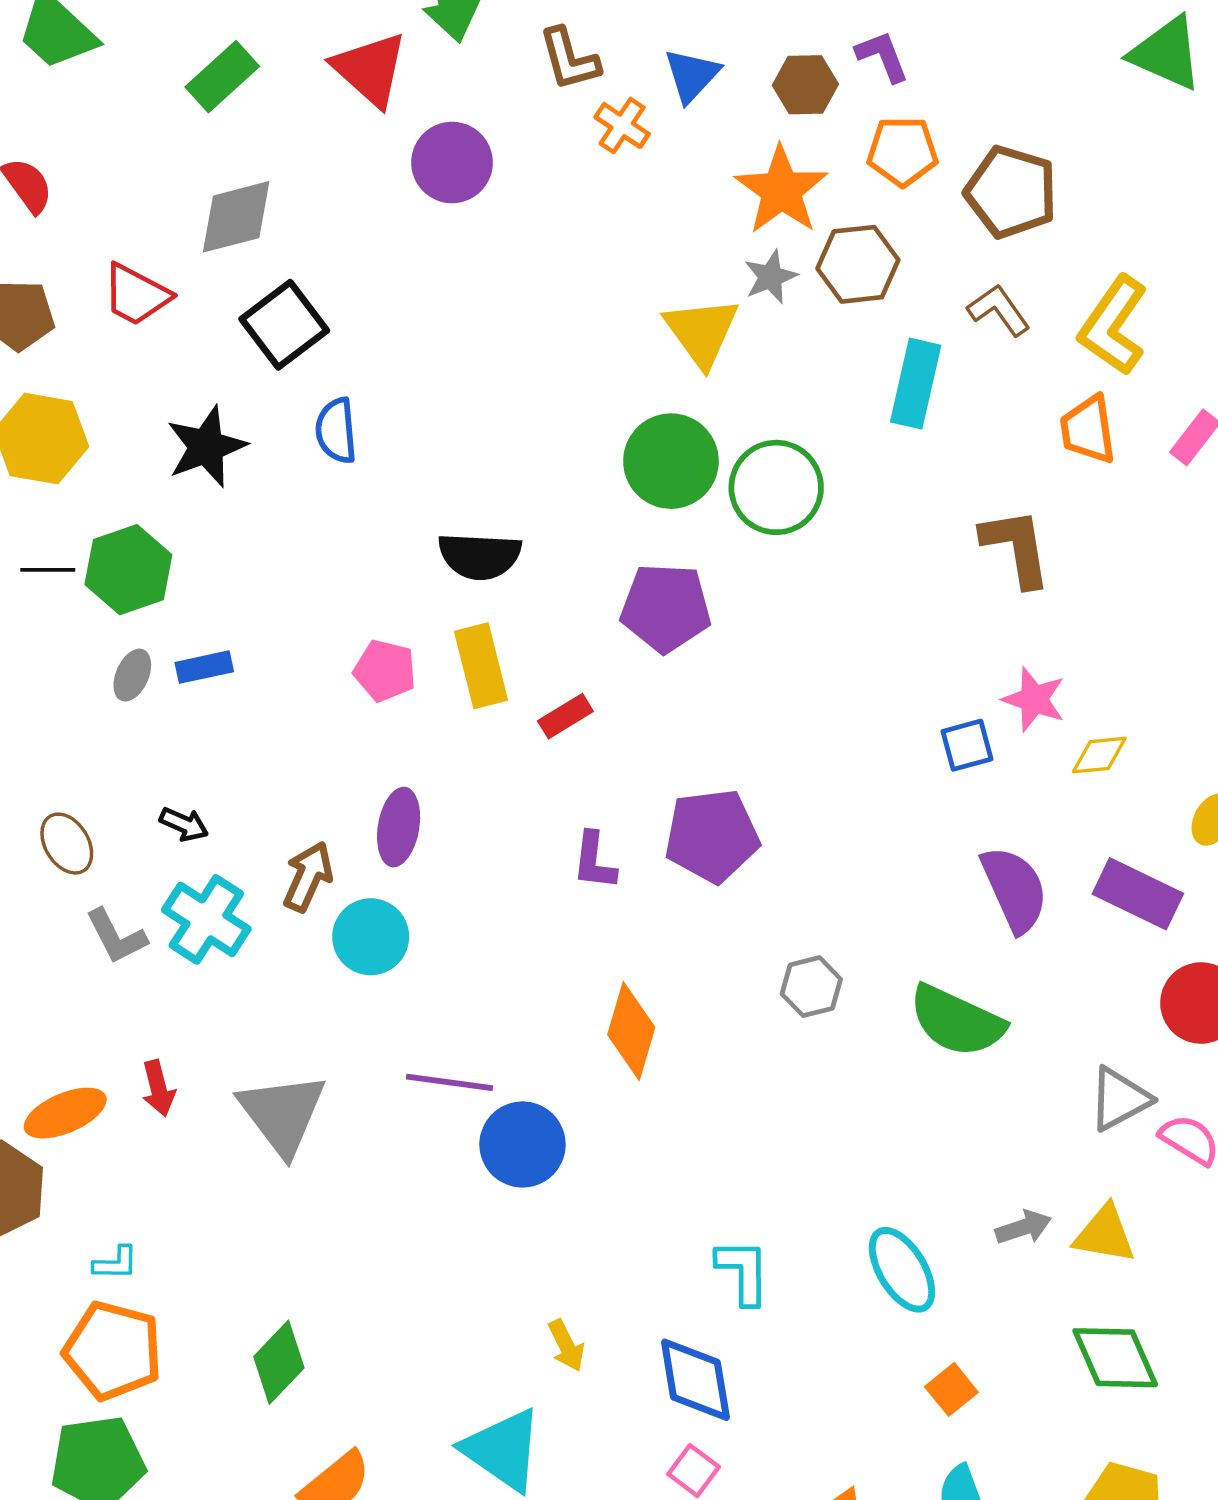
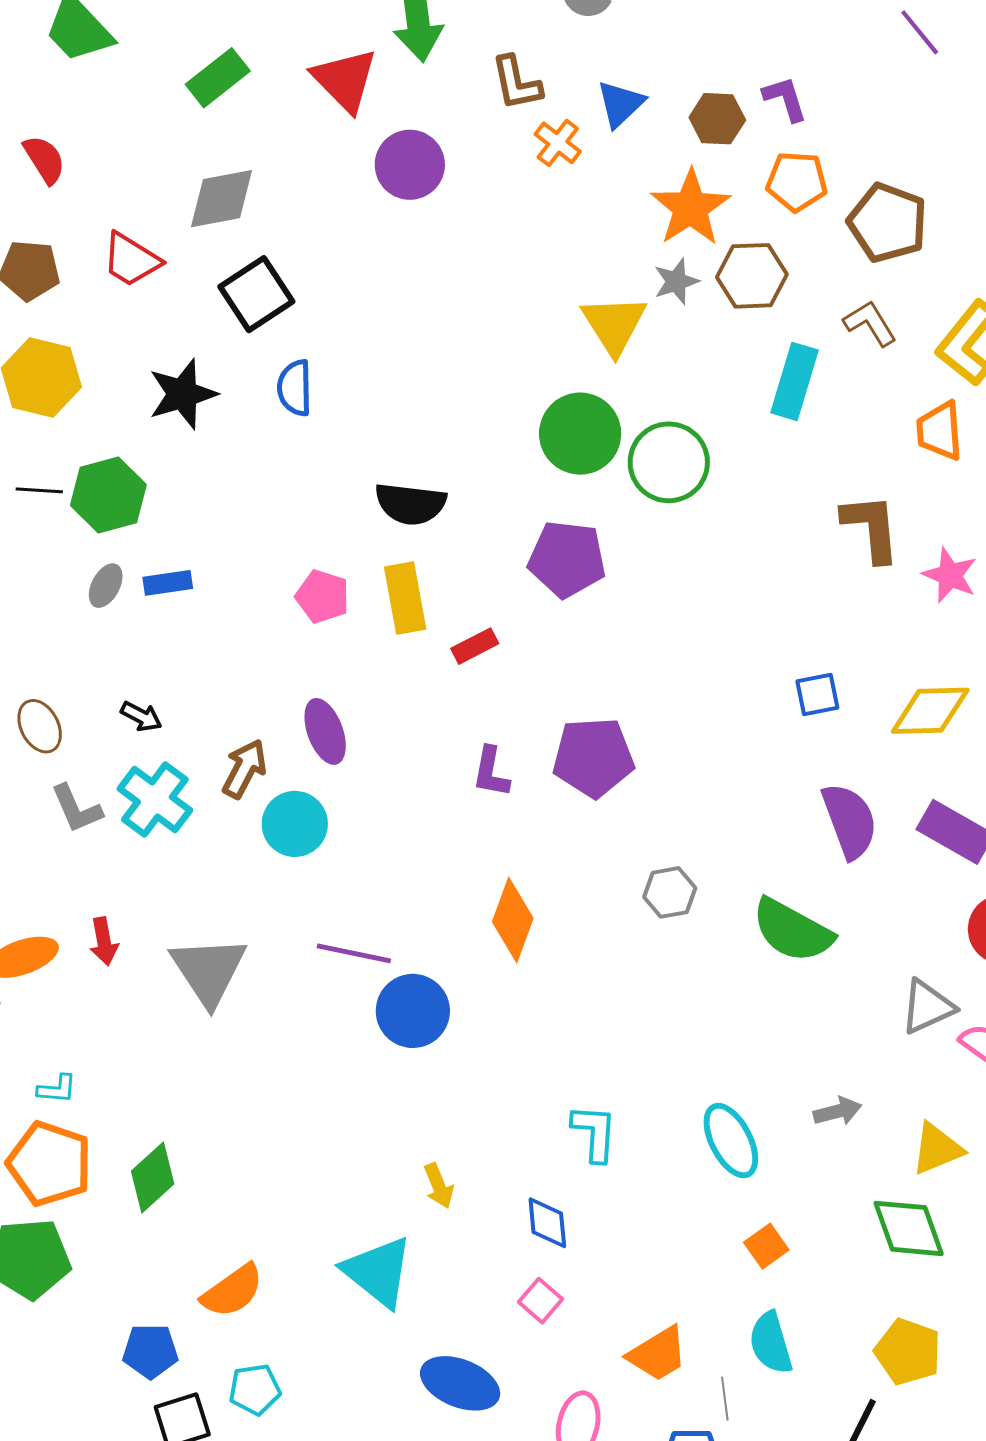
pink star: (1034, 699) -> (950, 575), moved
yellow diamond: (1099, 755) -> (930, 711), size x1.6
purple ellipse: (399, 827) -> (325, 731), turned -34
yellow triangle: (1105, 1234) -> (937, 1149), moved, turned -36
green diamond: (279, 1362) -> (153, 1177), moved
blue diamond: (695, 1380) -> (547, 1223), size x0.7

